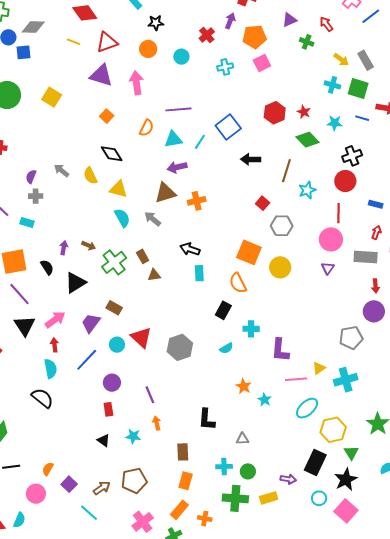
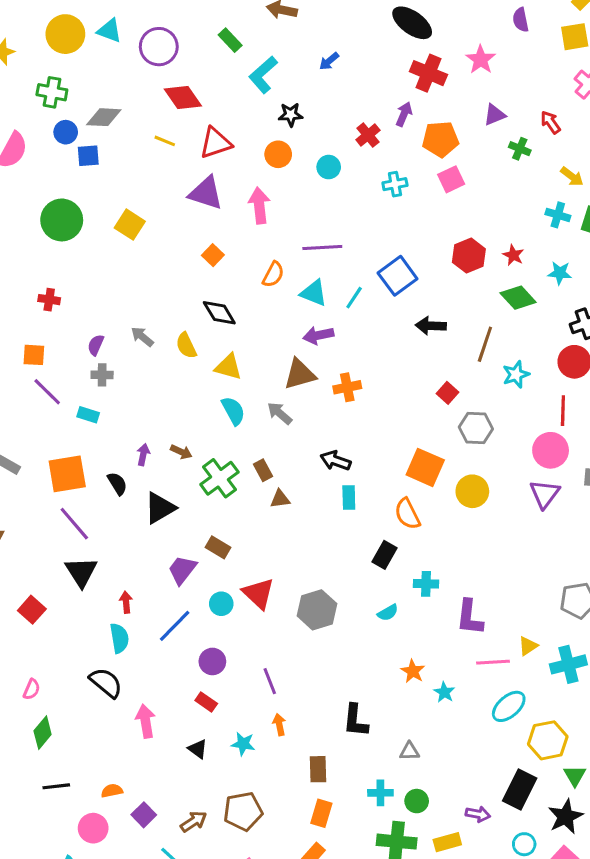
cyan triangle: (173, 139) -> (314, 293), turned 30
purple triangle: (328, 268) -> (545, 494), size x1.5
pink arrow: (55, 320) -> (146, 721), moved, turned -65
red rectangle: (108, 409) -> (206, 702), turned -48
orange semicircle: (48, 469) -> (112, 791), turned 48

